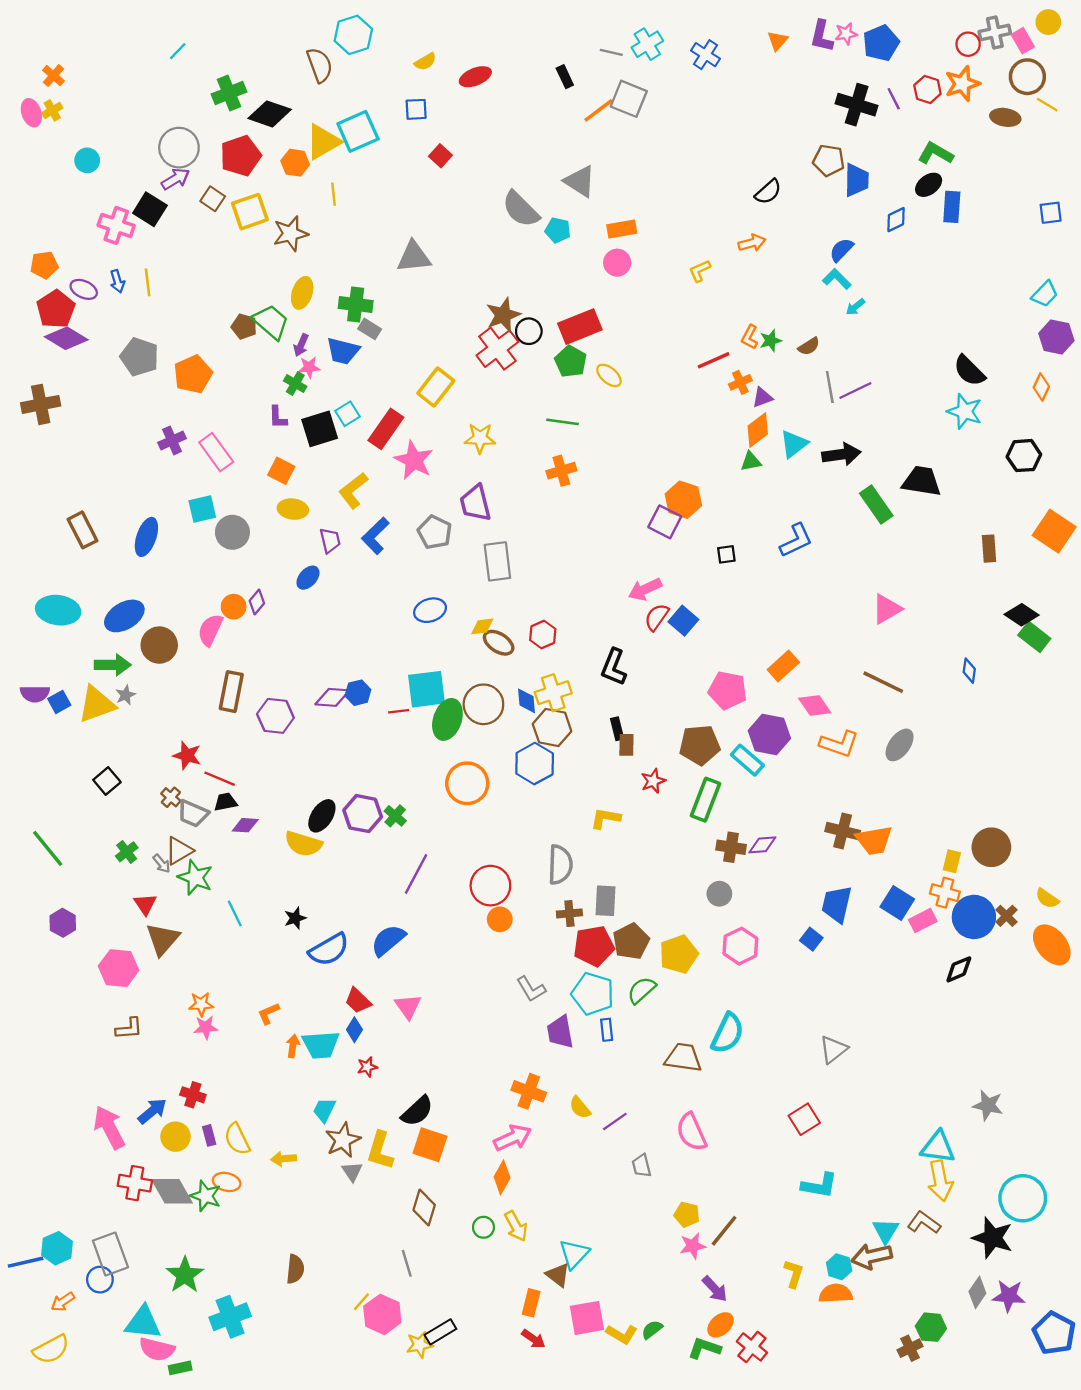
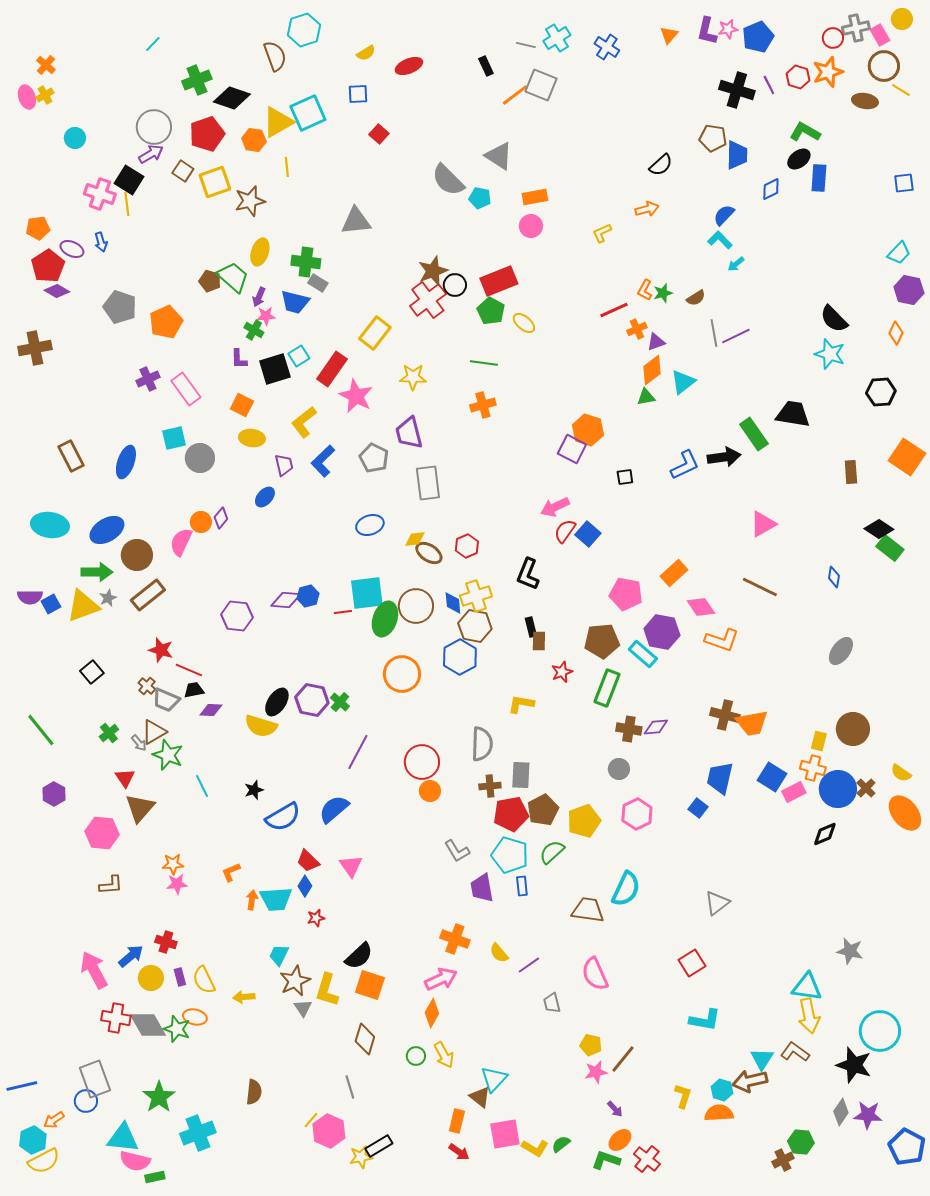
yellow line: (148, 282) -> (127, 204), moved
purple diamond: (66, 338) -> (57, 291), size x0.7
black arrow: (841, 454) -> (724, 457), moved
brown rectangle: (231, 692) -> (148, 595), moved, turned 40
gray ellipse: (900, 745) -> (841, 651), moved
cyan hexagon: (57, 1248) -> (33, 1140), moved
purple arrow: (715, 1289) -> (615, 1109), size x0.7

